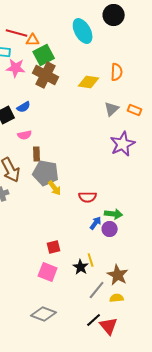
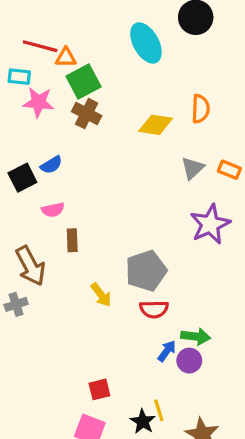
brown cross: (46, 75) -> (87, 114), size x0.7
gray pentagon: (46, 173) -> (146, 271), moved, turned -30

